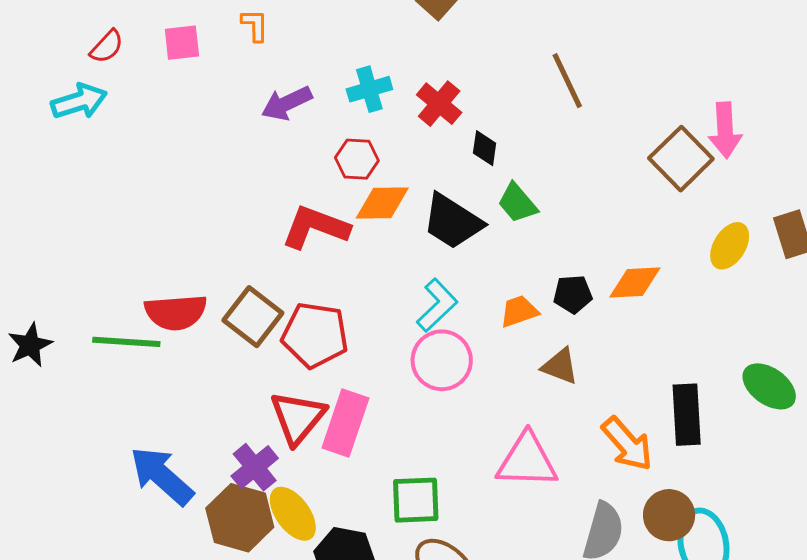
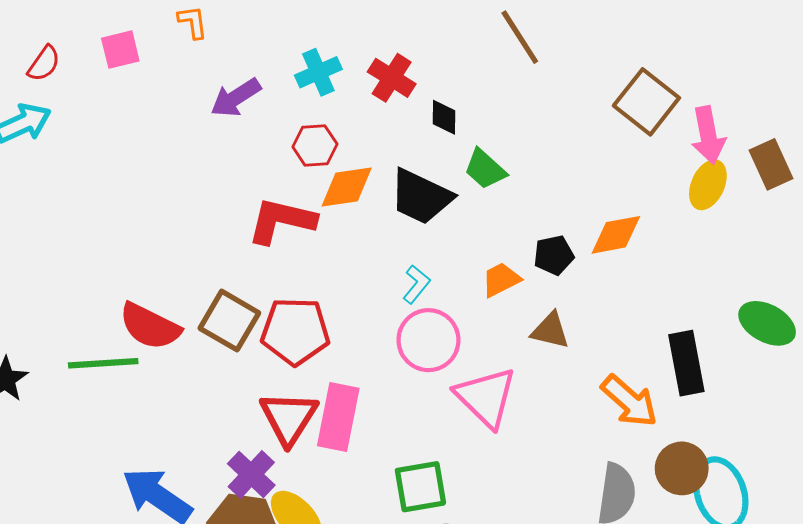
pink arrow: (725, 130) -> (708, 135), moved
cyan L-shape: (437, 305) -> (416, 284), size x0.7
red semicircle: (176, 312) -> (150, 326), turned 38
pink triangle: (527, 461) -> (486, 397), moved, turned 50

